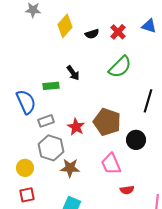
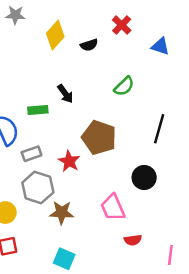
blue triangle: (149, 26) -> (160, 46), moved
red cross: (118, 32) -> (122, 25), moved
green semicircle: (120, 67) -> (124, 86), size x0.7
brown pentagon: (107, 122) -> (99, 138), moved

